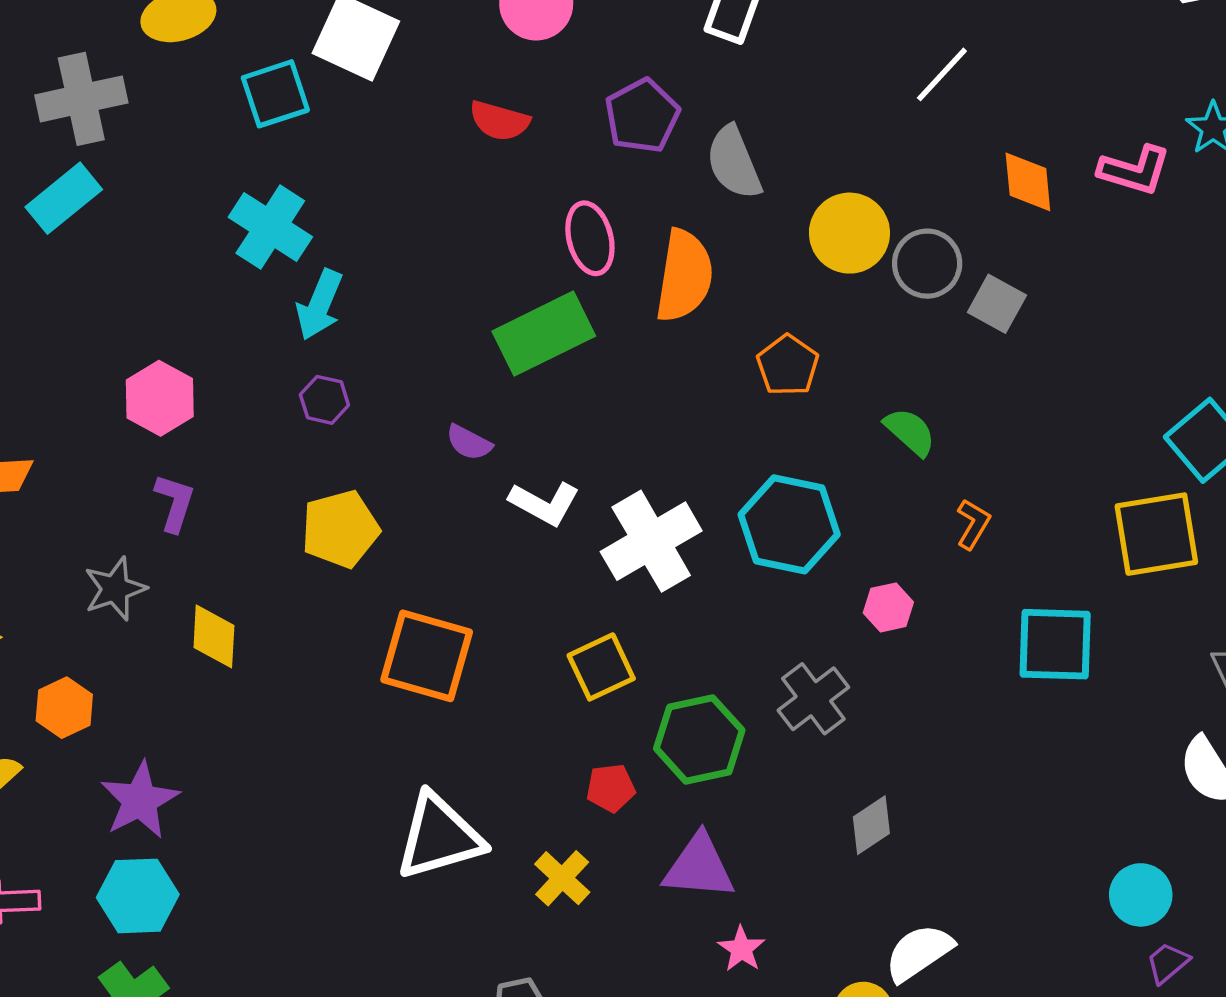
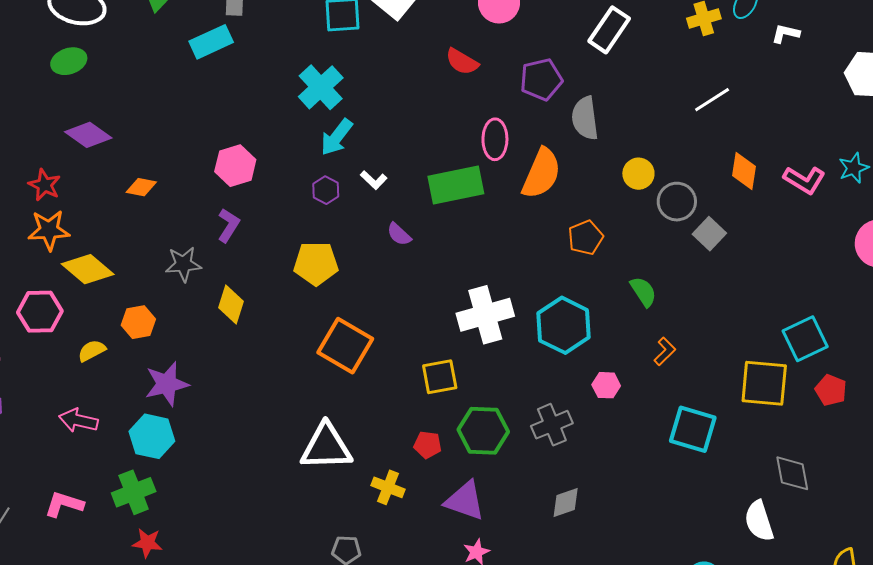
yellow circle: (849, 233) -> (638, 174), size x0.7
white L-shape: (544, 503) -> (374, 180), moved, size x0.7
yellow cross: (562, 878) -> (388, 487), turned -36

